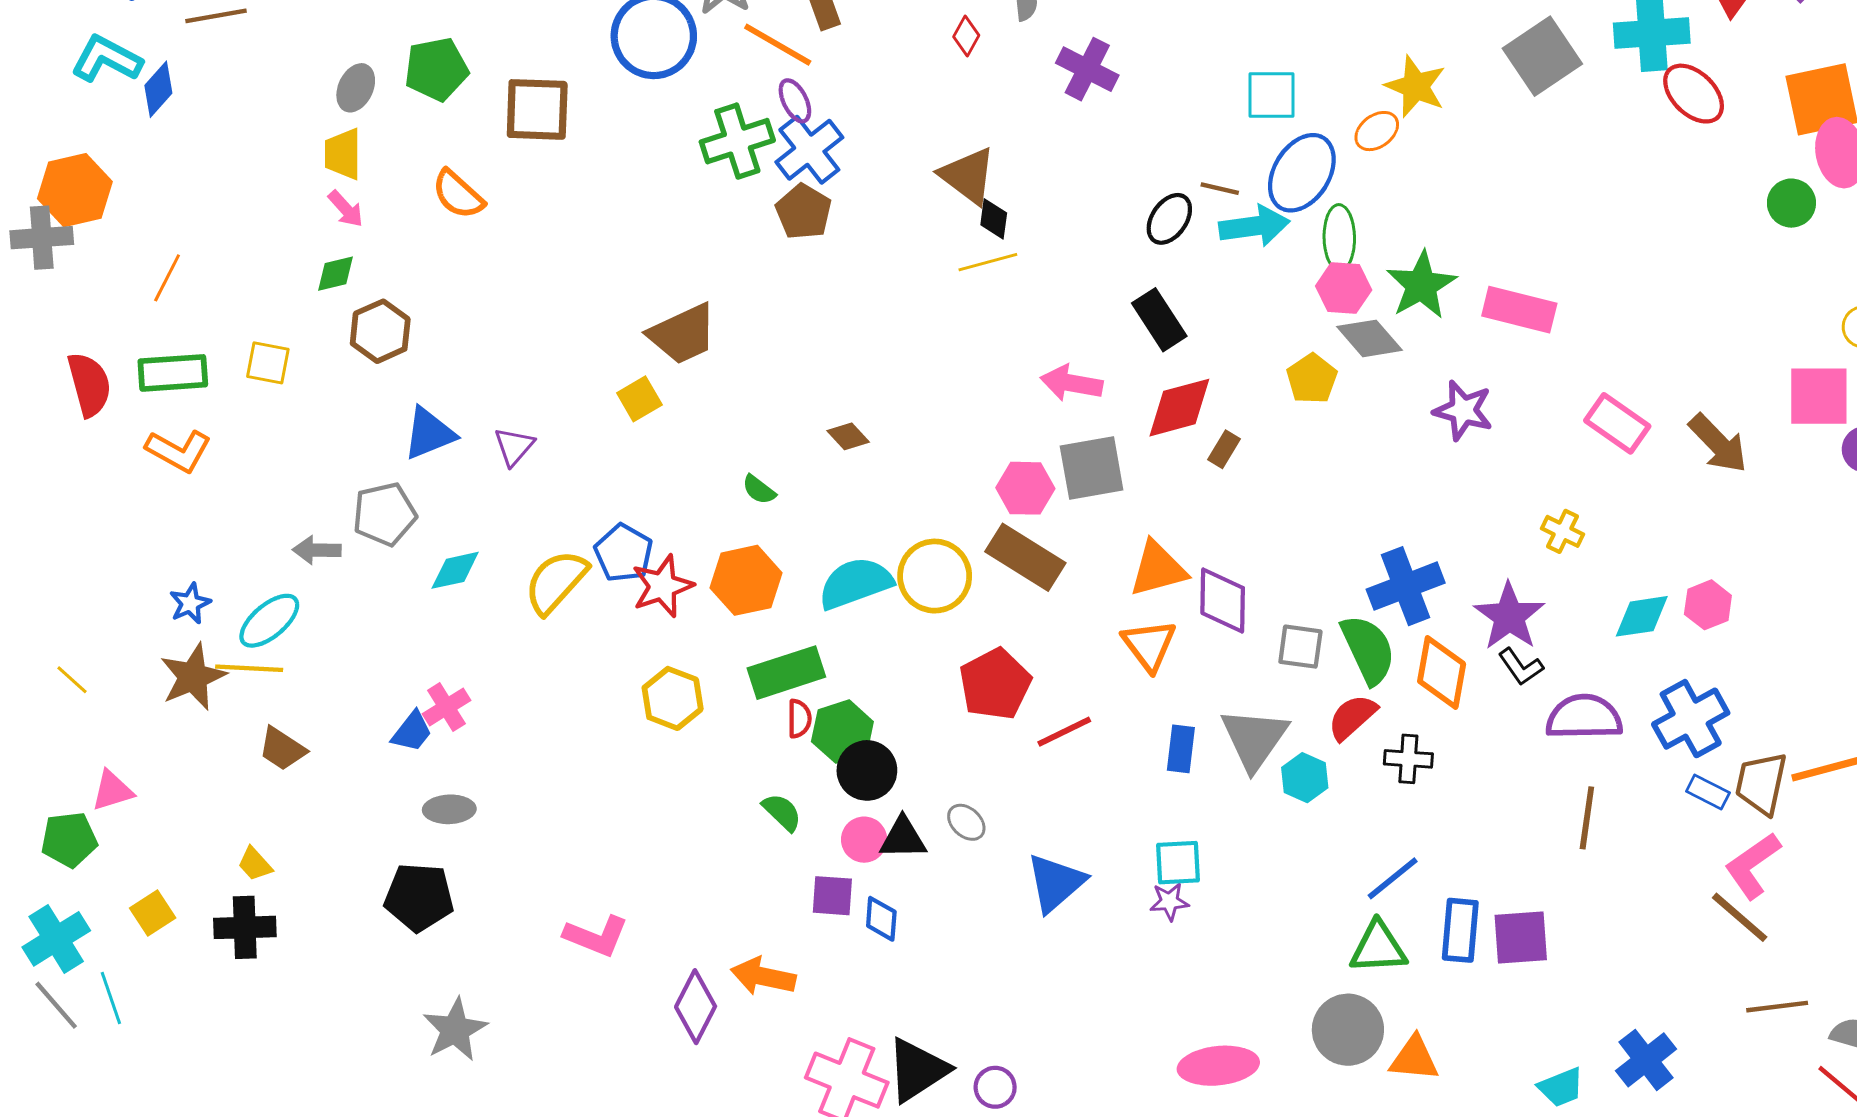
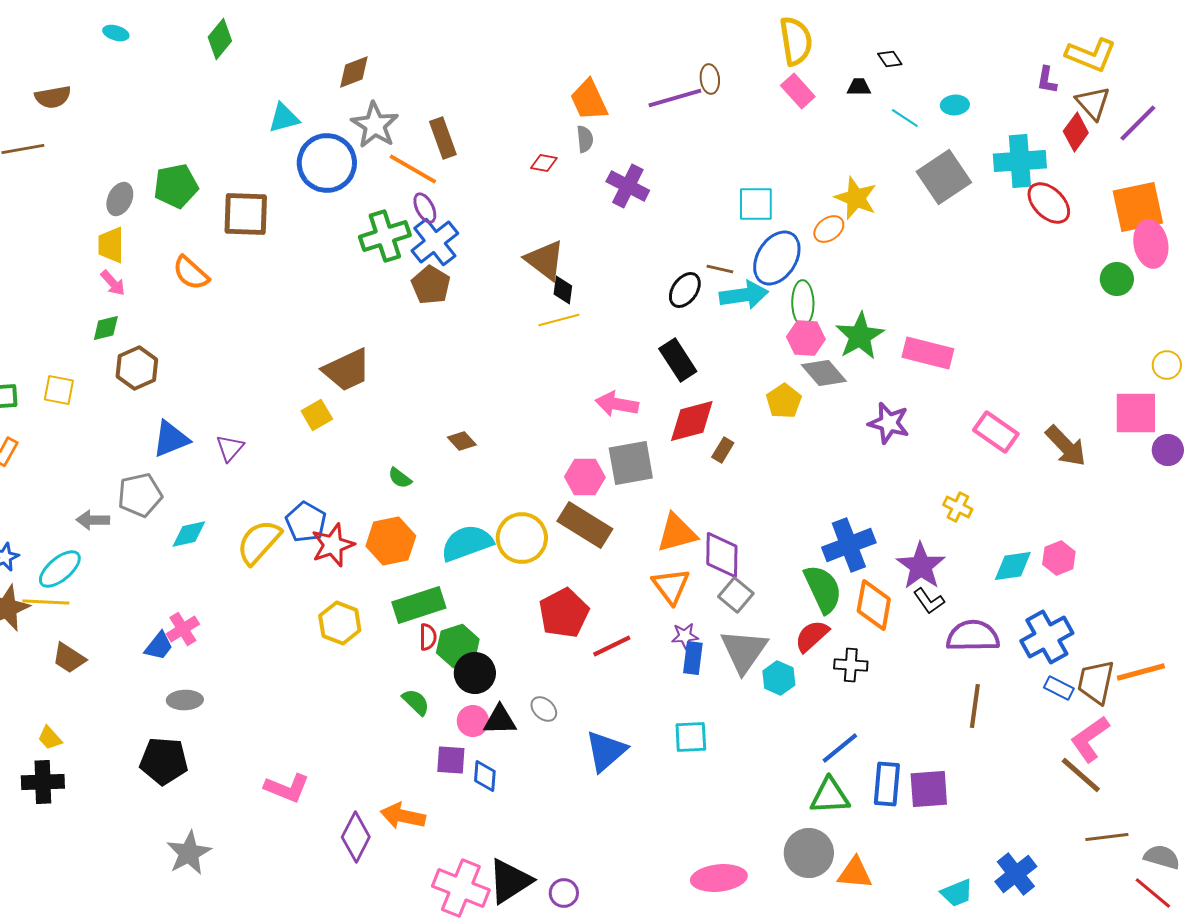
red diamond: (966, 36) -> (544, 163), turned 72
gray square: (1300, 647) -> (736, 595), moved, turned 32
purple star: (1169, 901) -> (685, 636), moved

